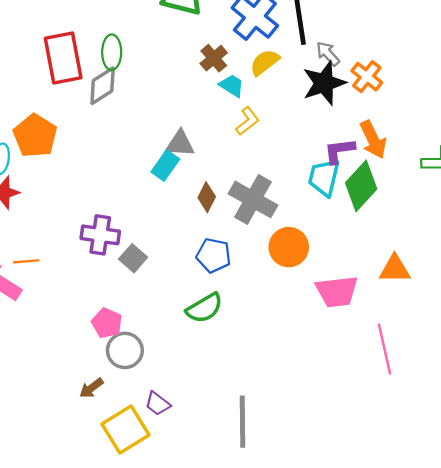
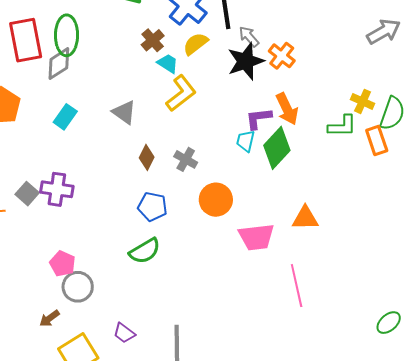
green ellipse: (112, 52) -> (67, 35), size x1.4
yellow L-shape: (247, 121) -> (181, 93), size x1.5
gray triangle: (180, 144) -> (124, 112), turned 32
cyan rectangle: (165, 166) -> (65, 117), moved
cyan trapezoid: (324, 177) -> (246, 141), size x0.7
gray cross: (253, 199) -> (186, 159), size x0.6
gray square: (133, 258) -> (27, 194), moved
purple trapezoid: (158, 404) -> (124, 333), moved

